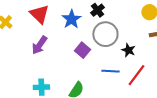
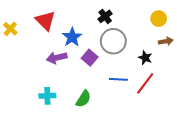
blue star: (71, 19) -> (72, 37), moved
purple arrow: (39, 45) -> (57, 58), moved, turned 42
black star: (128, 50) -> (145, 58), moved

